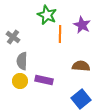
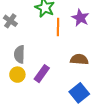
gray cross: (13, 37) -> (10, 21), moved
purple rectangle: (44, 80) -> (42, 74), turned -66

